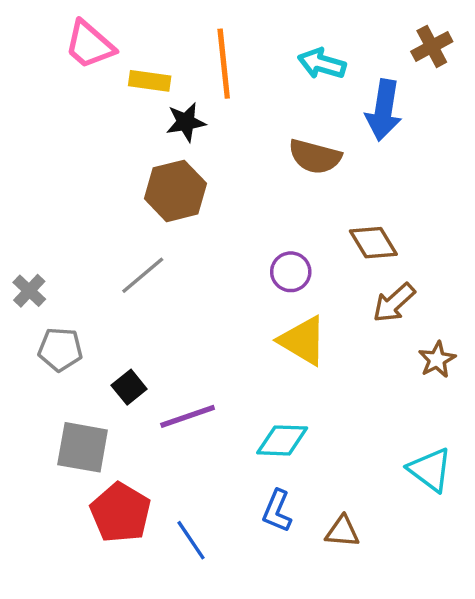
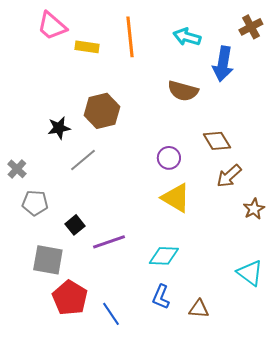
black star: (186, 122) -> (59, 128), moved

